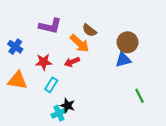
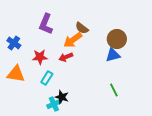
purple L-shape: (50, 26) -> (46, 24), turned 100
orange arrow: (80, 43) -> (73, 40), turned 102
green line: (140, 96) -> (114, 90), moved

